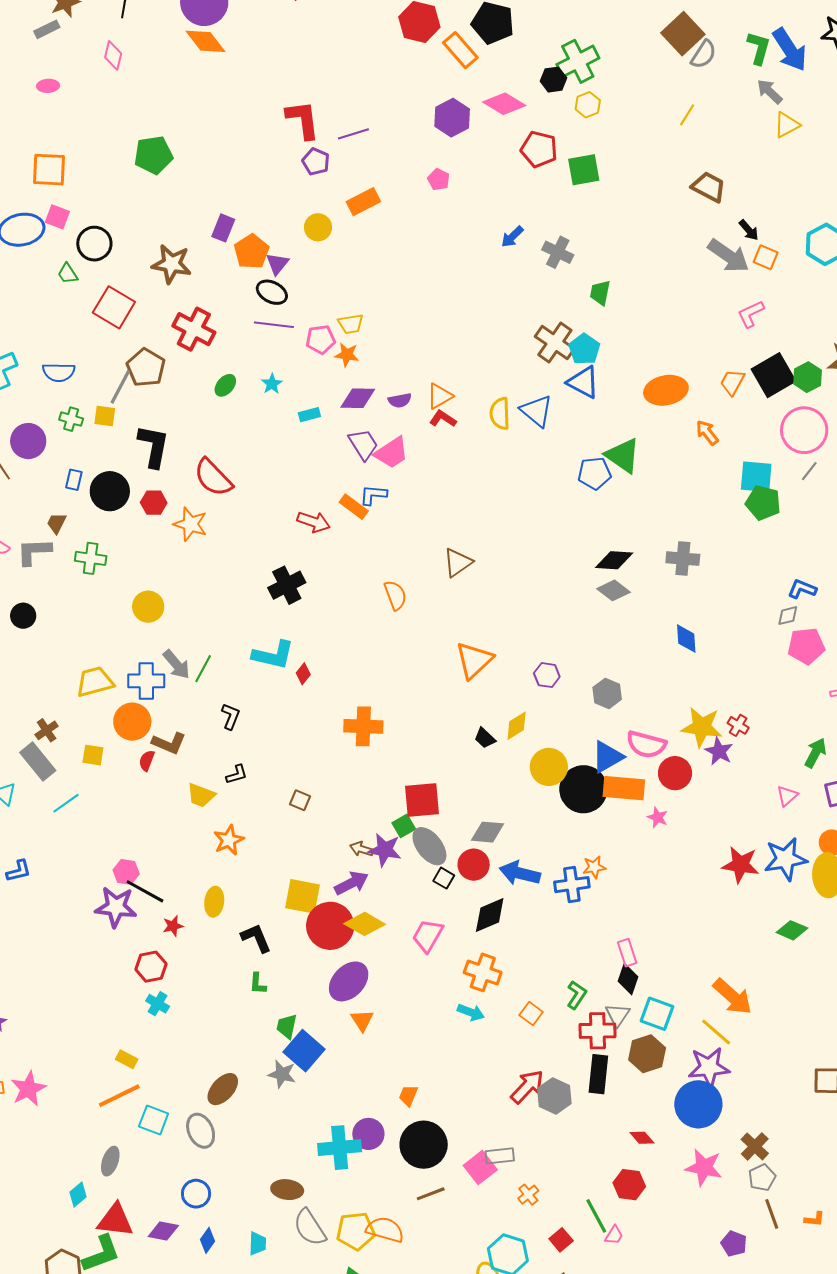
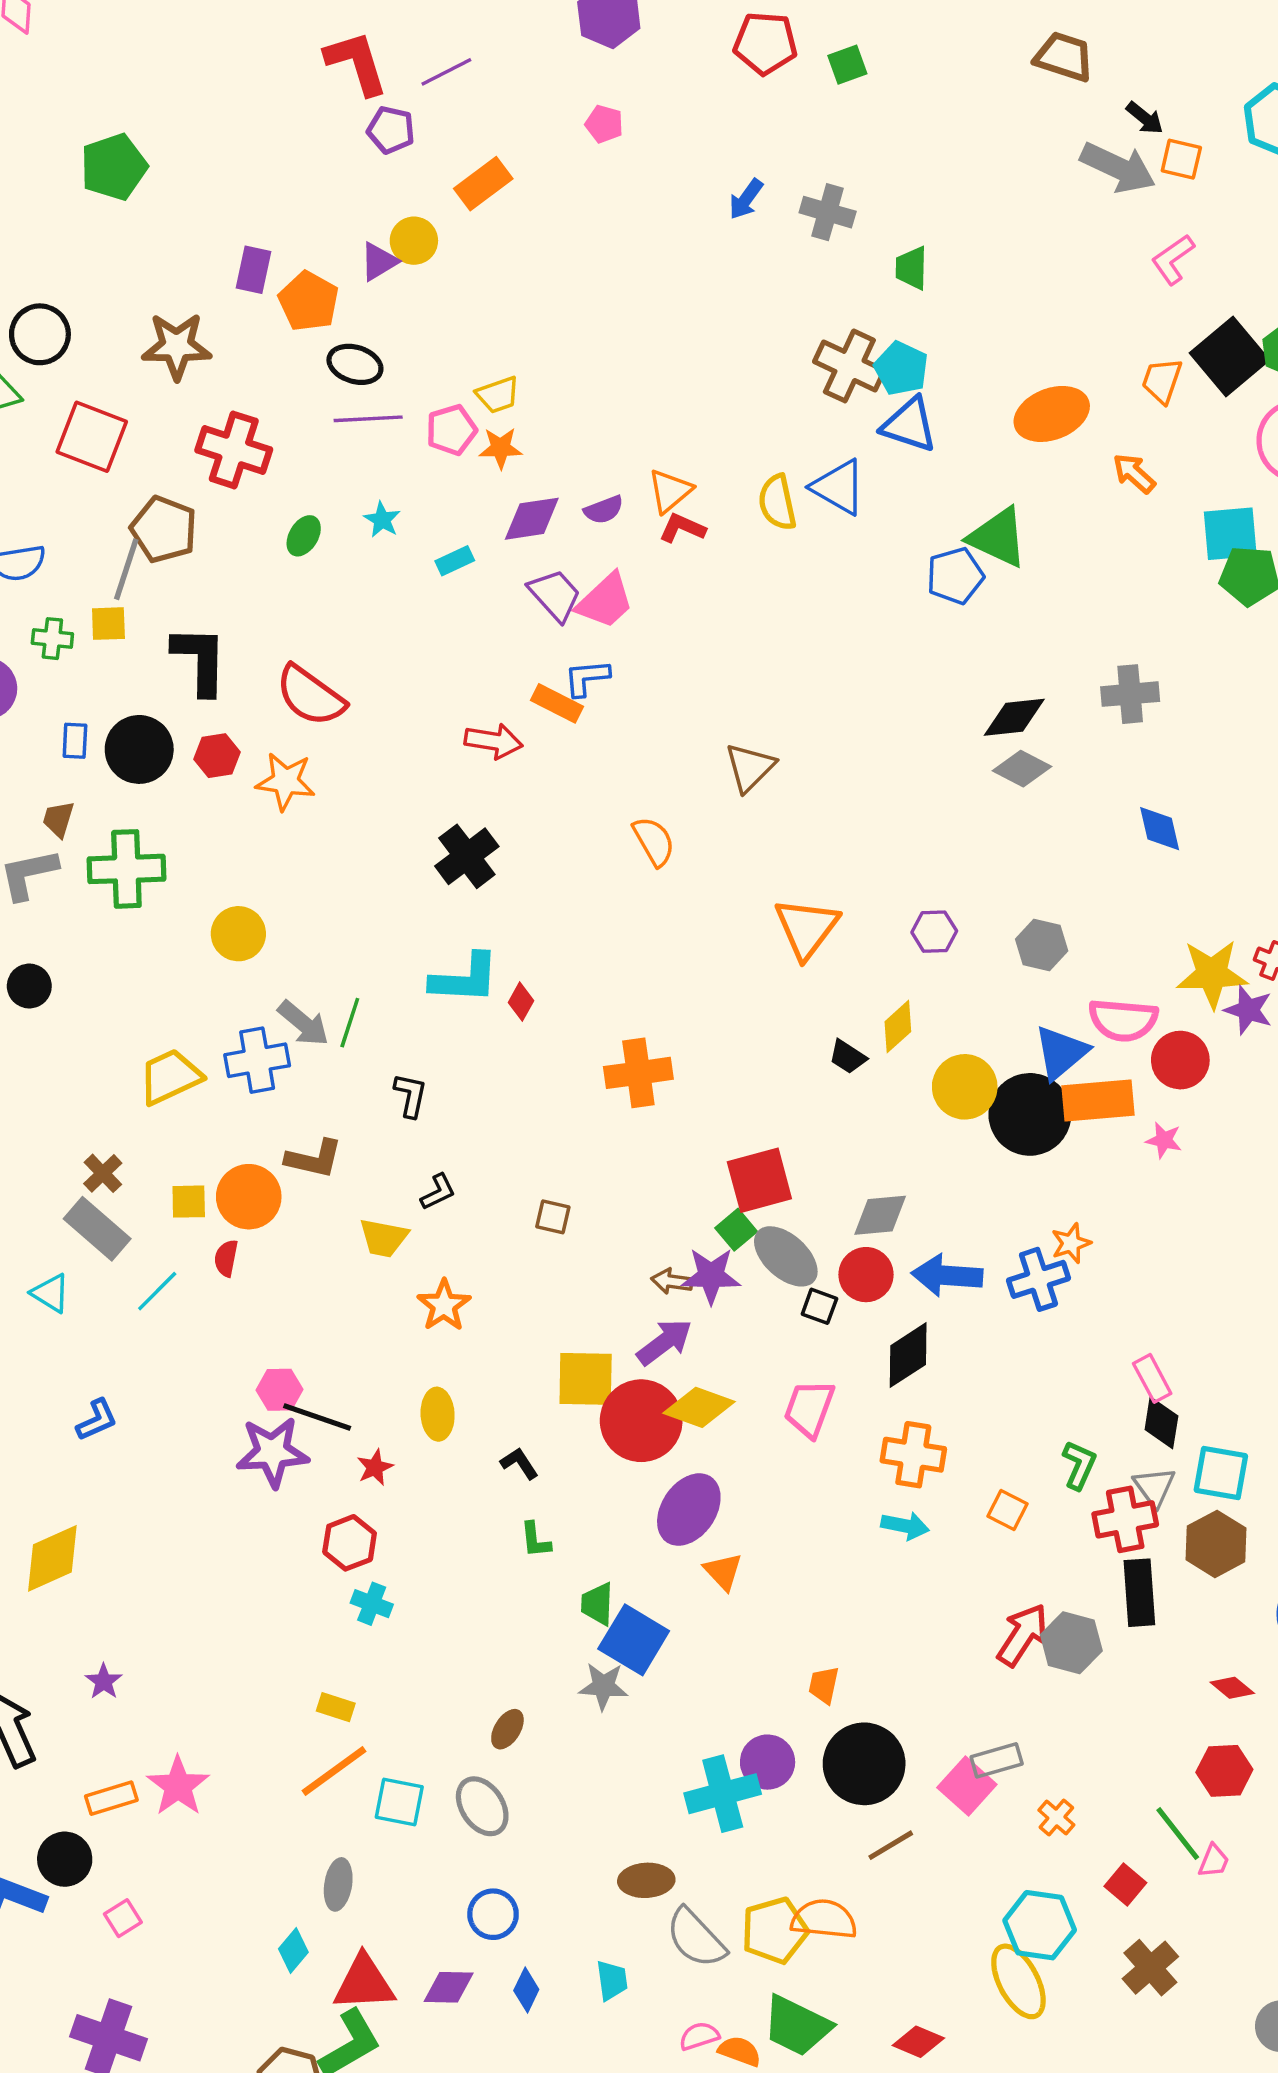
green square: (584, 170) -> (847, 65), size x0.7
purple triangle: (277, 264) -> (379, 261), moved, turned 30
green cross: (91, 558) -> (126, 869), size x1.4
orange circle: (132, 722) -> (249, 1197), moved
red semicircle: (147, 761) -> (226, 1258), moved
black L-shape: (256, 938) -> (519, 1463), size x0.7
brown ellipse: (223, 1089) -> (507, 1729), size x0.7

